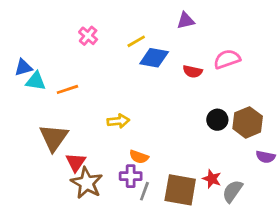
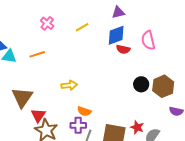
blue diamond: (154, 58) -> (116, 35), moved, turned -30
pink semicircle: (227, 59) -> (148, 40), turned -84
orange line: (67, 89) -> (37, 54), moved

